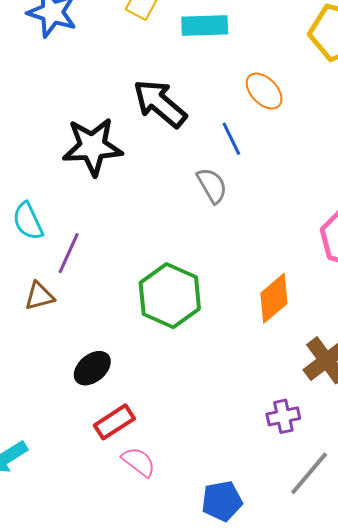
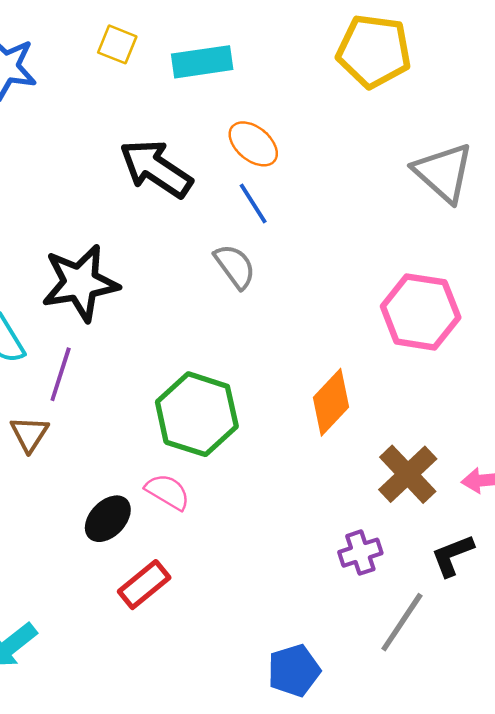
orange ellipse: (264, 91) -> (253, 144), moved
black star: (93, 147) -> (80, 283), moved
brown triangle: (39, 296) -> (29, 434), turned -36
pink semicircle: (139, 462) -> (168, 492), moved

